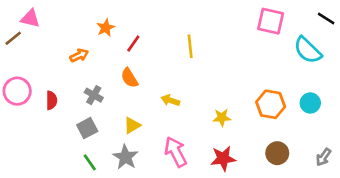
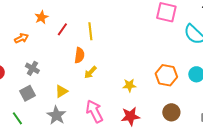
yellow line: (190, 46) -> (90, 31), moved
orange semicircle: (129, 78) -> (79, 55), moved, turned -140
yellow arrow: (170, 100) -> (90, 72), turned -64
green line: (90, 162) -> (17, 118), moved

